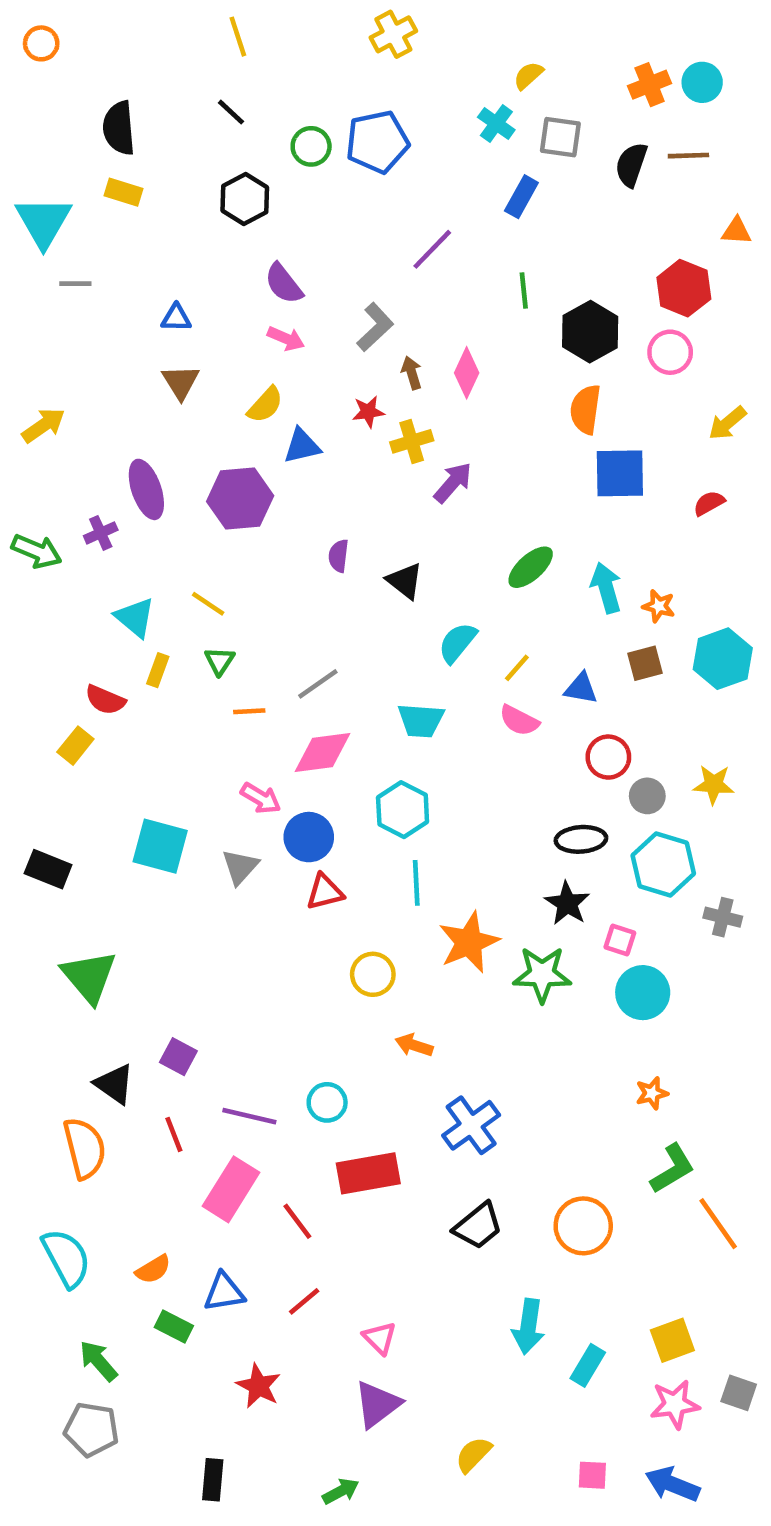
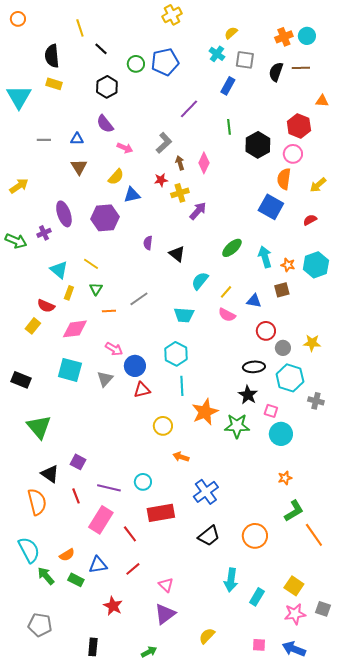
yellow line: (238, 37) -> (80, 28), moved
gray line: (75, 284) -> (44, 140), moved
purple semicircle: (284, 284) -> (105, 124), moved
orange semicircle: (586, 409) -> (284, 179), moved
blue square: (620, 473) -> (271, 207), turned 30
cyan hexagon: (723, 659) -> (316, 265), moved
pink diamond: (322, 752) -> (75, 329), moved
yellow square: (672, 1340) -> (294, 586), turned -36
green arrow: (98, 1361) -> (46, 576), moved

